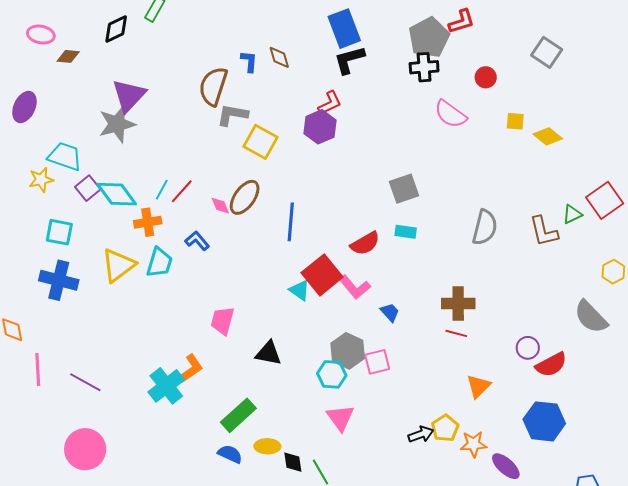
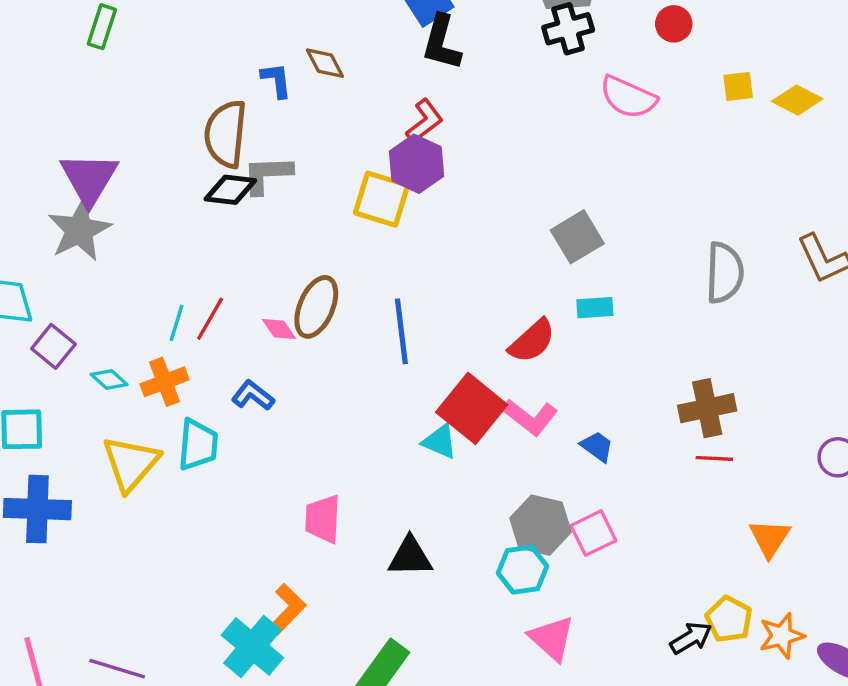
black diamond: (116, 29) -> (230, 190), moved, turned 44
black L-shape: (349, 60) -> (442, 42), turned -48
yellow square: (260, 142) -> (382, 199), moved
cyan diamond: (117, 194) -> (109, 380), moved, size x0.5

